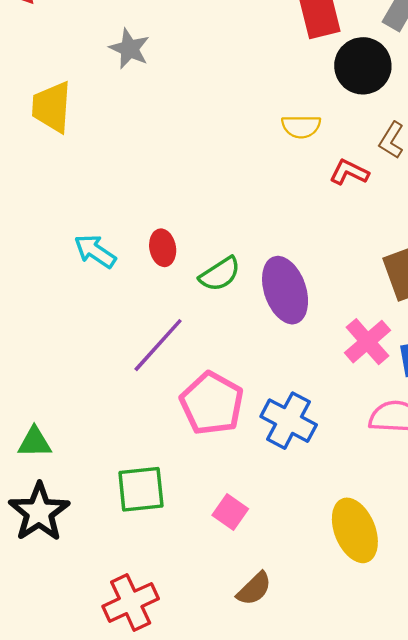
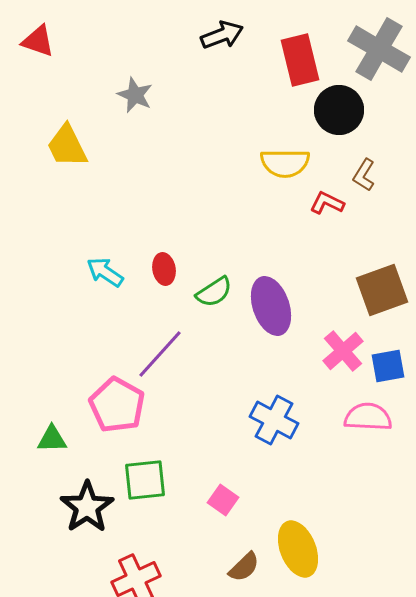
yellow trapezoid: (52, 107) -> (67, 146), turned -30
yellow semicircle: (301, 126) -> (285, 163), size x1.4
pink pentagon: (212, 403) -> (117, 405), moved
black star: (39, 512) -> (87, 507), moved
yellow ellipse: (355, 530) -> (298, 549), moved

